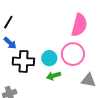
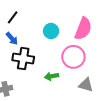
cyan circle: (49, 58) -> (51, 31), moved

